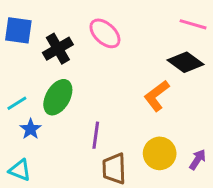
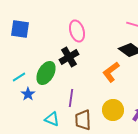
pink ellipse: (105, 33) -> (77, 31), turned 30
black cross: (58, 49) -> (69, 57), moved
cyan triangle: (20, 170) -> (52, 119), moved

